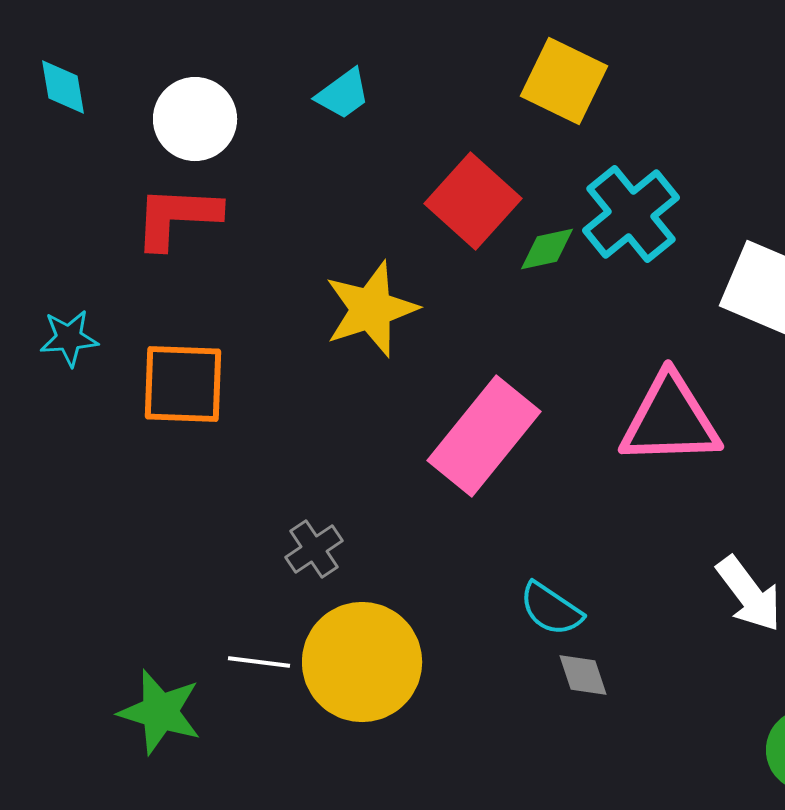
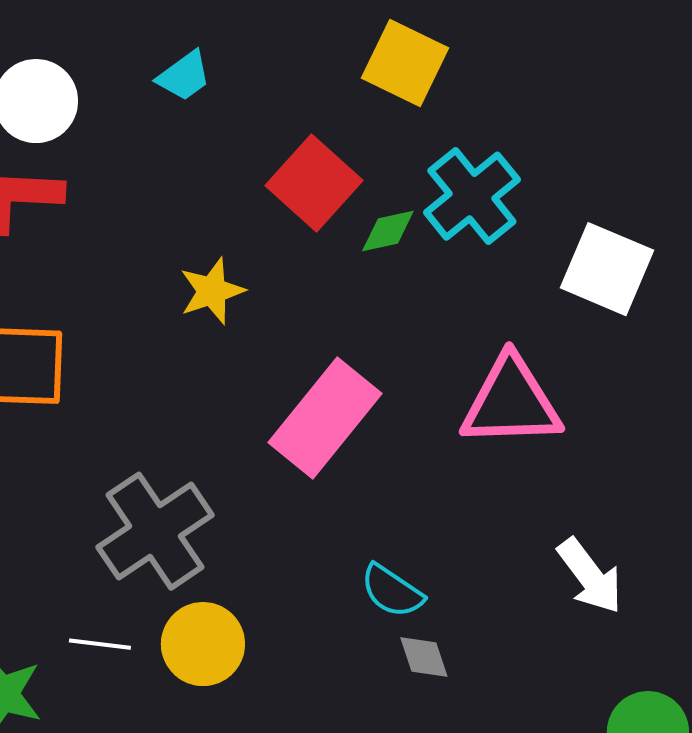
yellow star: (371, 309) -> (212, 291), size x0.7
gray cross: (314, 549) -> (155, 531), size x2.0
yellow circle: (362, 662) -> (203, 644), size x0.7

